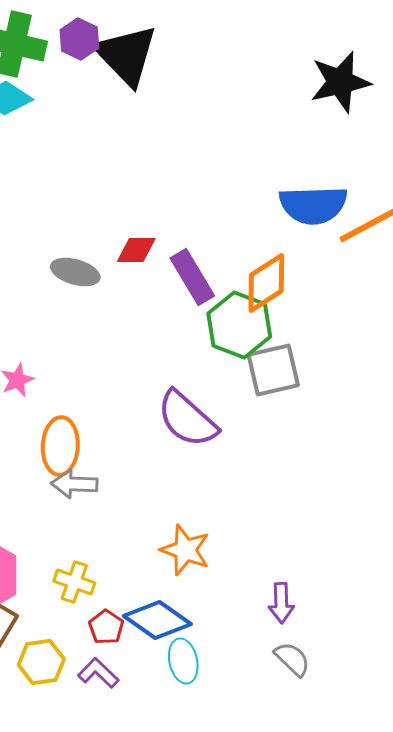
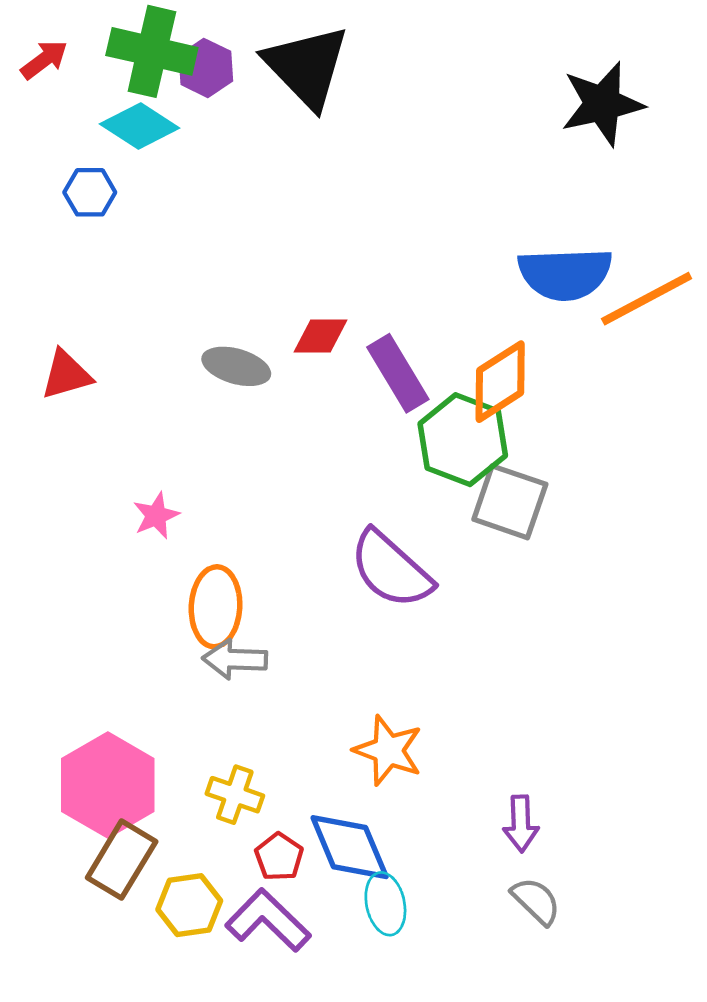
purple hexagon: (79, 39) -> (206, 68), moved
gray square: (273, 370) -> (510, 502), turned 32
blue diamond: (157, 620) -> (350, 847), turned 32
purple L-shape: (98, 673) -> (268, 920), size x1.5

